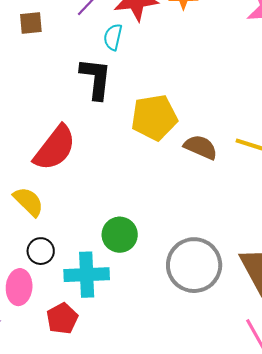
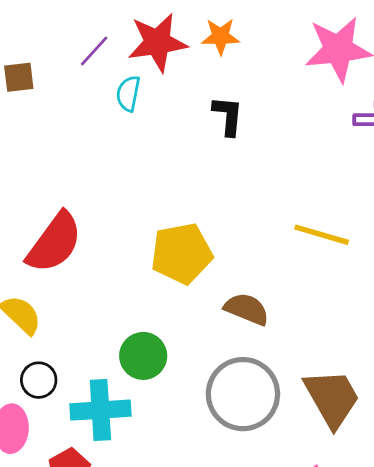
black L-shape: (96, 79) -> (228, 116), moved, size x0.7
yellow pentagon: (154, 117) -> (182, 253), moved
brown semicircle: (201, 147) -> (247, 309), moved

